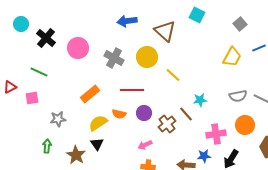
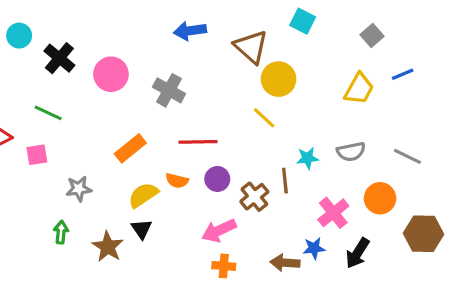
yellow circle: (147, 57) -> (279, 79), moved
gray semicircle: (238, 96) -> (351, 152), moved
brown line: (186, 114) -> (285, 181), turned 35
pink cross: (216, 134) -> (333, 213), turned -30
pink arrow: (145, 145) -> (219, 231), size x1.5

